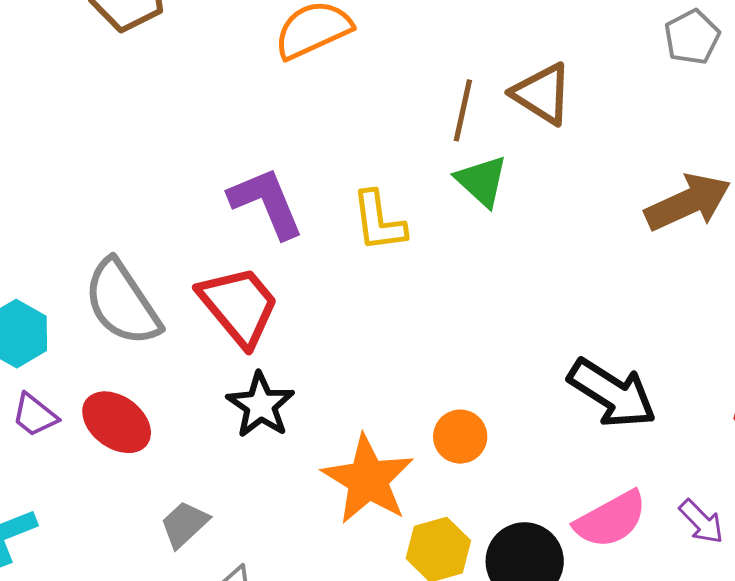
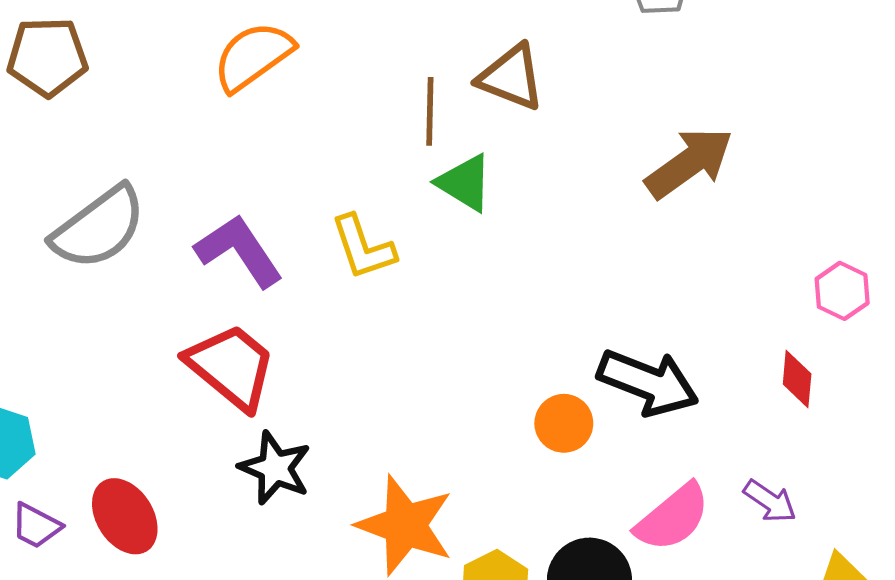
gray semicircle: (122, 303) -> (99, 228), moved, turned -82
red ellipse: (117, 422) -> (125, 516), turned 32
orange circle: (460, 437) -> (564, 423), moved

